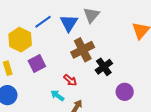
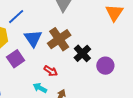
blue triangle: (69, 23) -> (33, 38), moved
purple circle: (125, 92) -> (105, 66), moved

